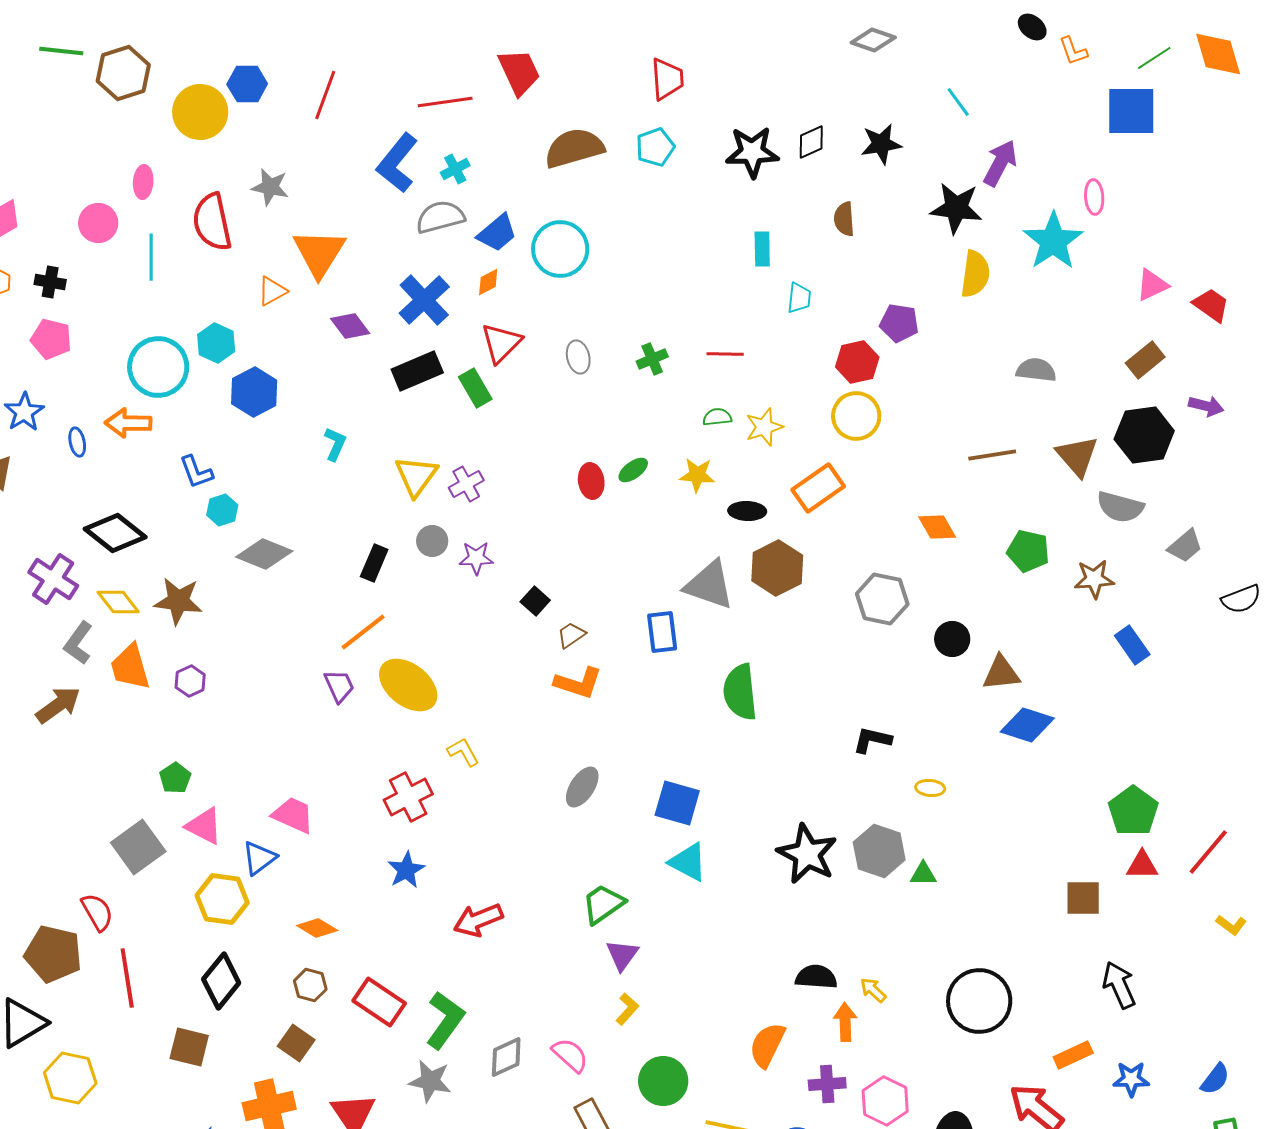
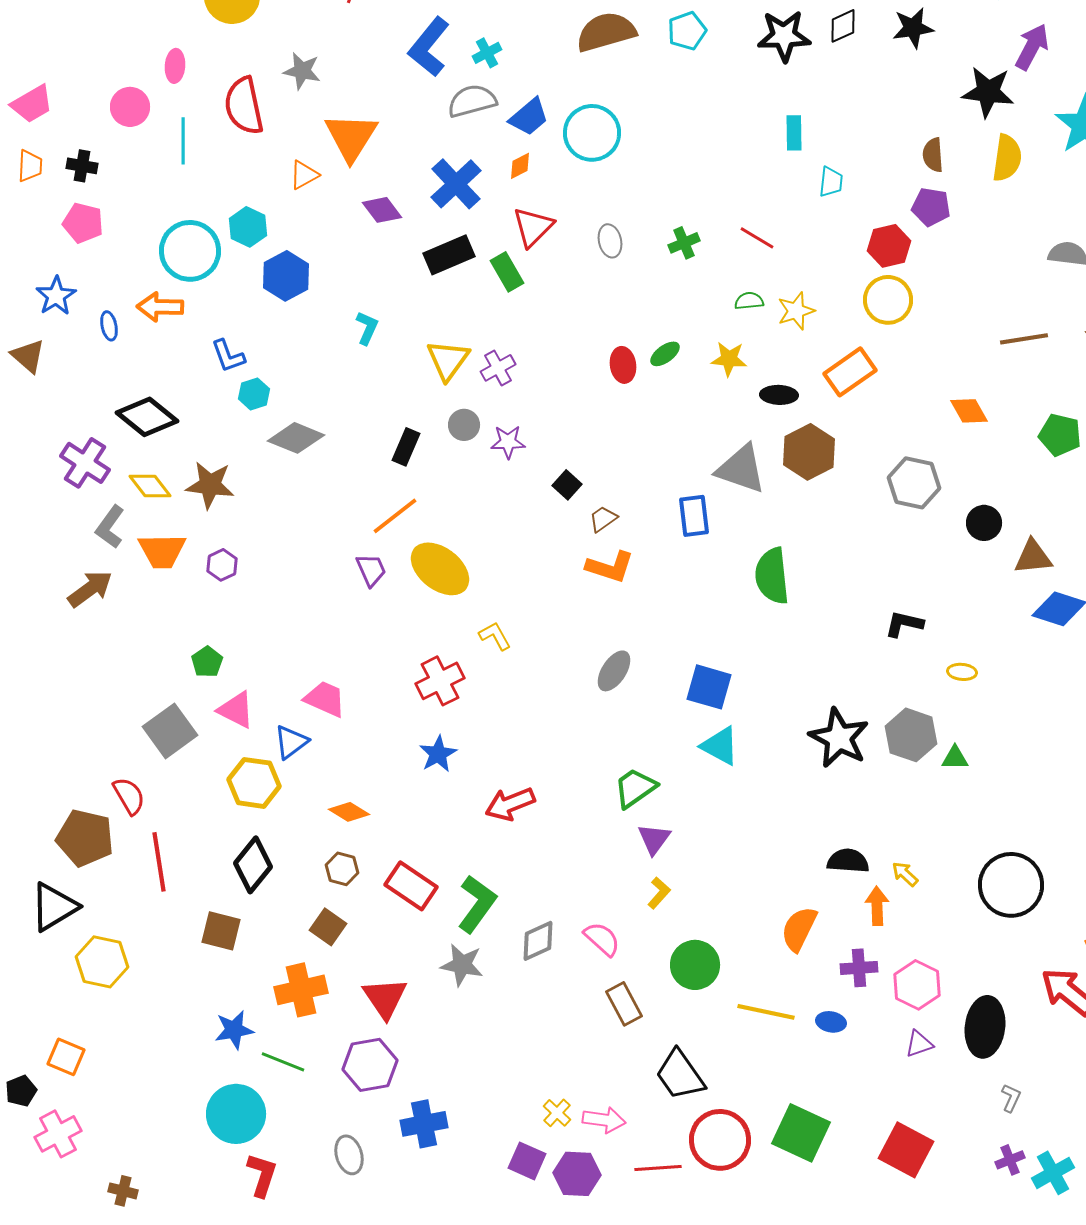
brown semicircle: (844, 219) -> (933, 155), moved
red line: (725, 354) -> (757, 238), turned 30
orange trapezoid: (130, 667) -> (162, 551), turned -75

